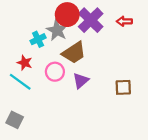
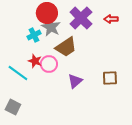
red circle: (67, 15) -> (47, 13), moved
red star: (25, 63) -> (35, 61), moved
purple triangle: (81, 81) -> (75, 81), moved

